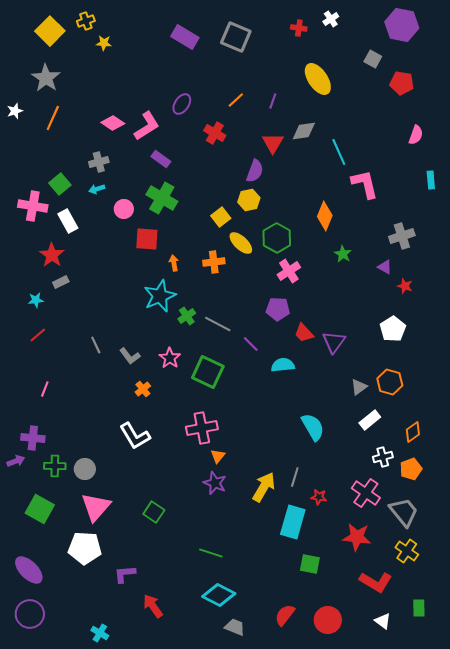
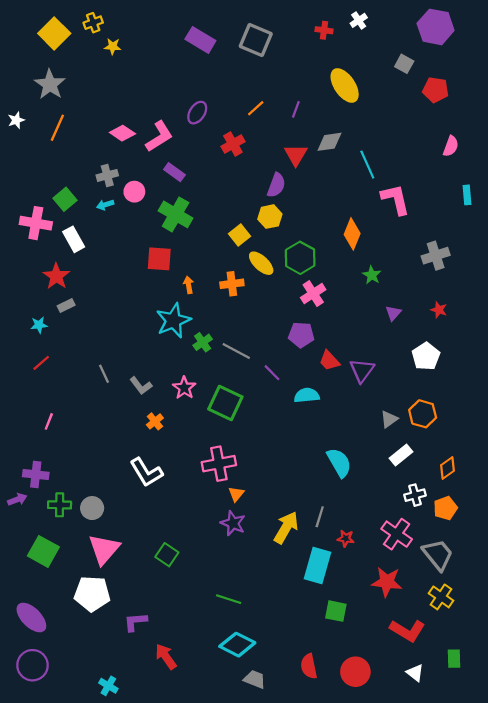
red cross: (215, 133) -> (233, 144), turned 30
pink circle: (124, 209) -> (134, 192), moved
purple triangle: (385, 267) -> (393, 313), moved, turned 42
red semicircle: (285, 615) -> (309, 666), turned -50

